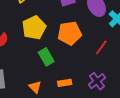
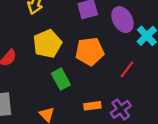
orange rectangle: (65, 83) -> (92, 106), moved

